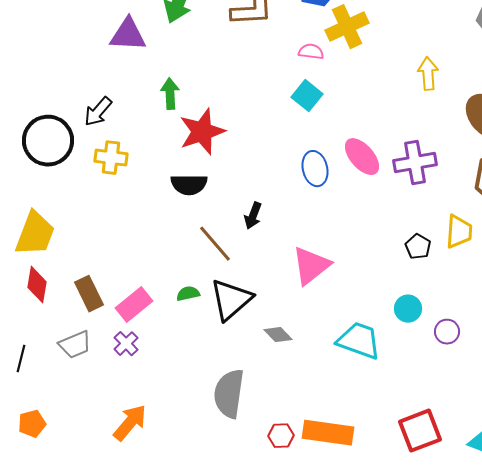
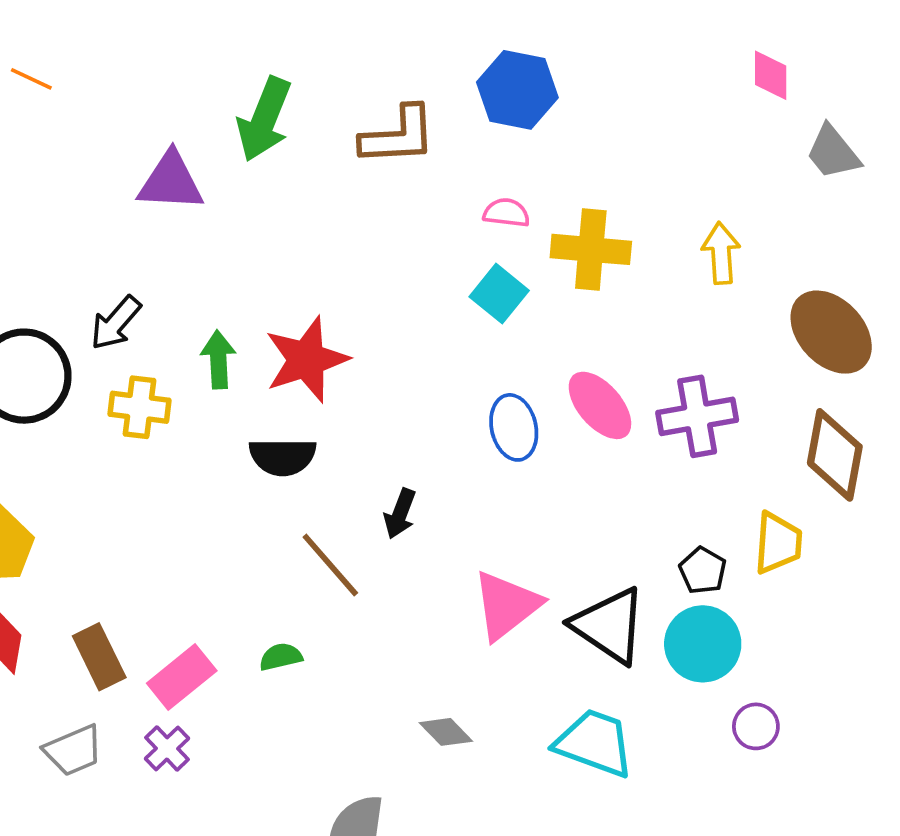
yellow cross: (347, 27) -> (591, 249), moved, turned 30
green arrow: (170, 94) -> (218, 360), moved
black triangle: (231, 300) -> (609, 626), moved, turned -45
cyan circle: (408, 309) -> (703, 644), moved, size x1.5

